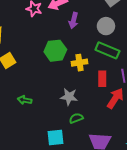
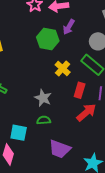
green hexagon: (55, 51) -> (48, 39), moved
yellow cross: (79, 63) -> (63, 68), turned 35

